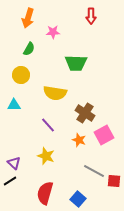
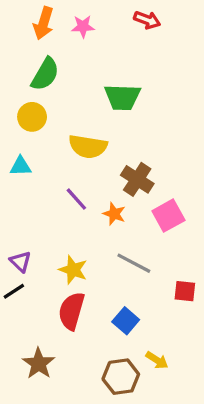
red arrow: (91, 16) -> (147, 20), turned -70
pink star: (53, 32) -> (83, 26), moved
green semicircle: (29, 49) -> (45, 74), size x1.5
orange star: (79, 140) -> (114, 214), moved
yellow star: (46, 156) -> (73, 270), moved
gray line: (94, 171) -> (134, 263), moved

